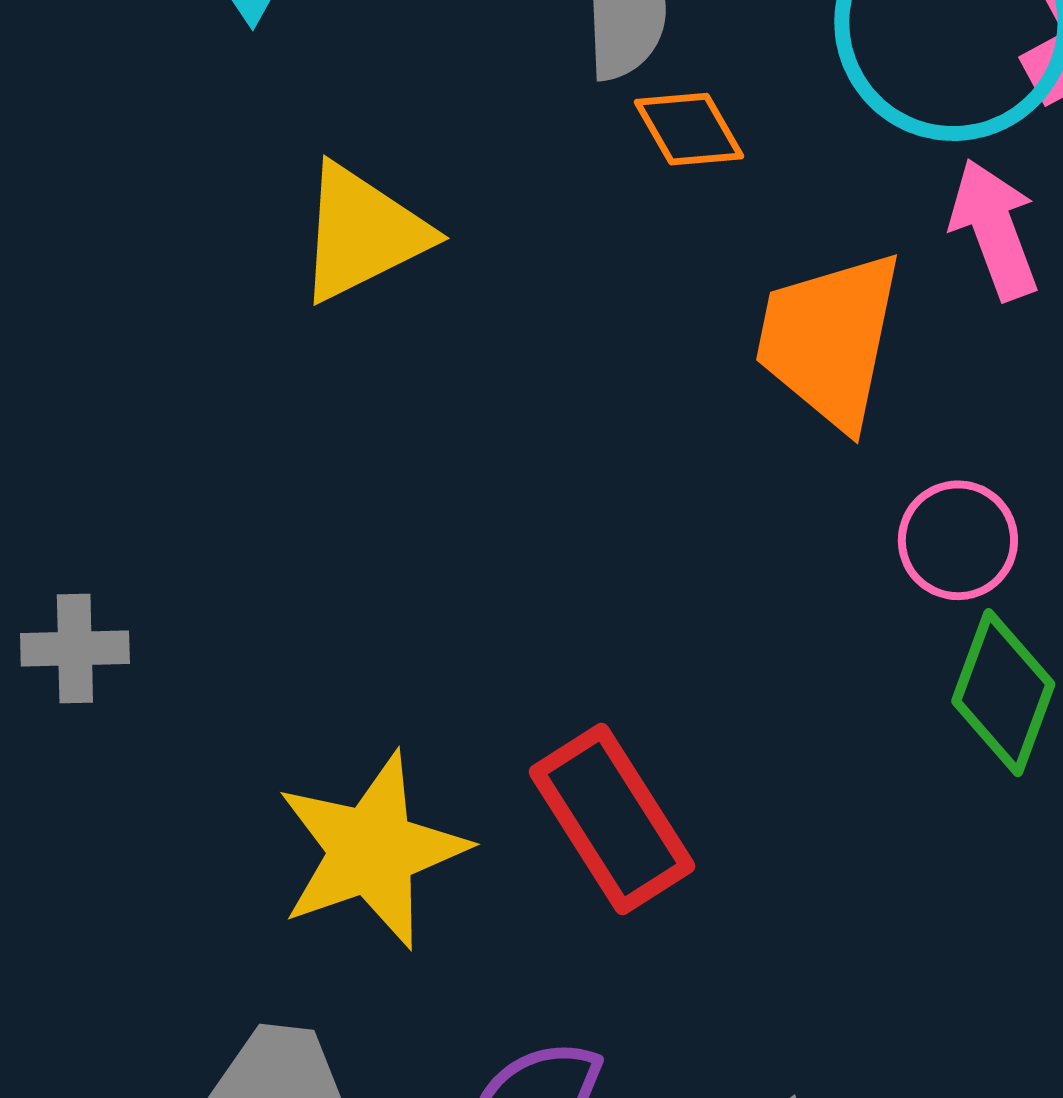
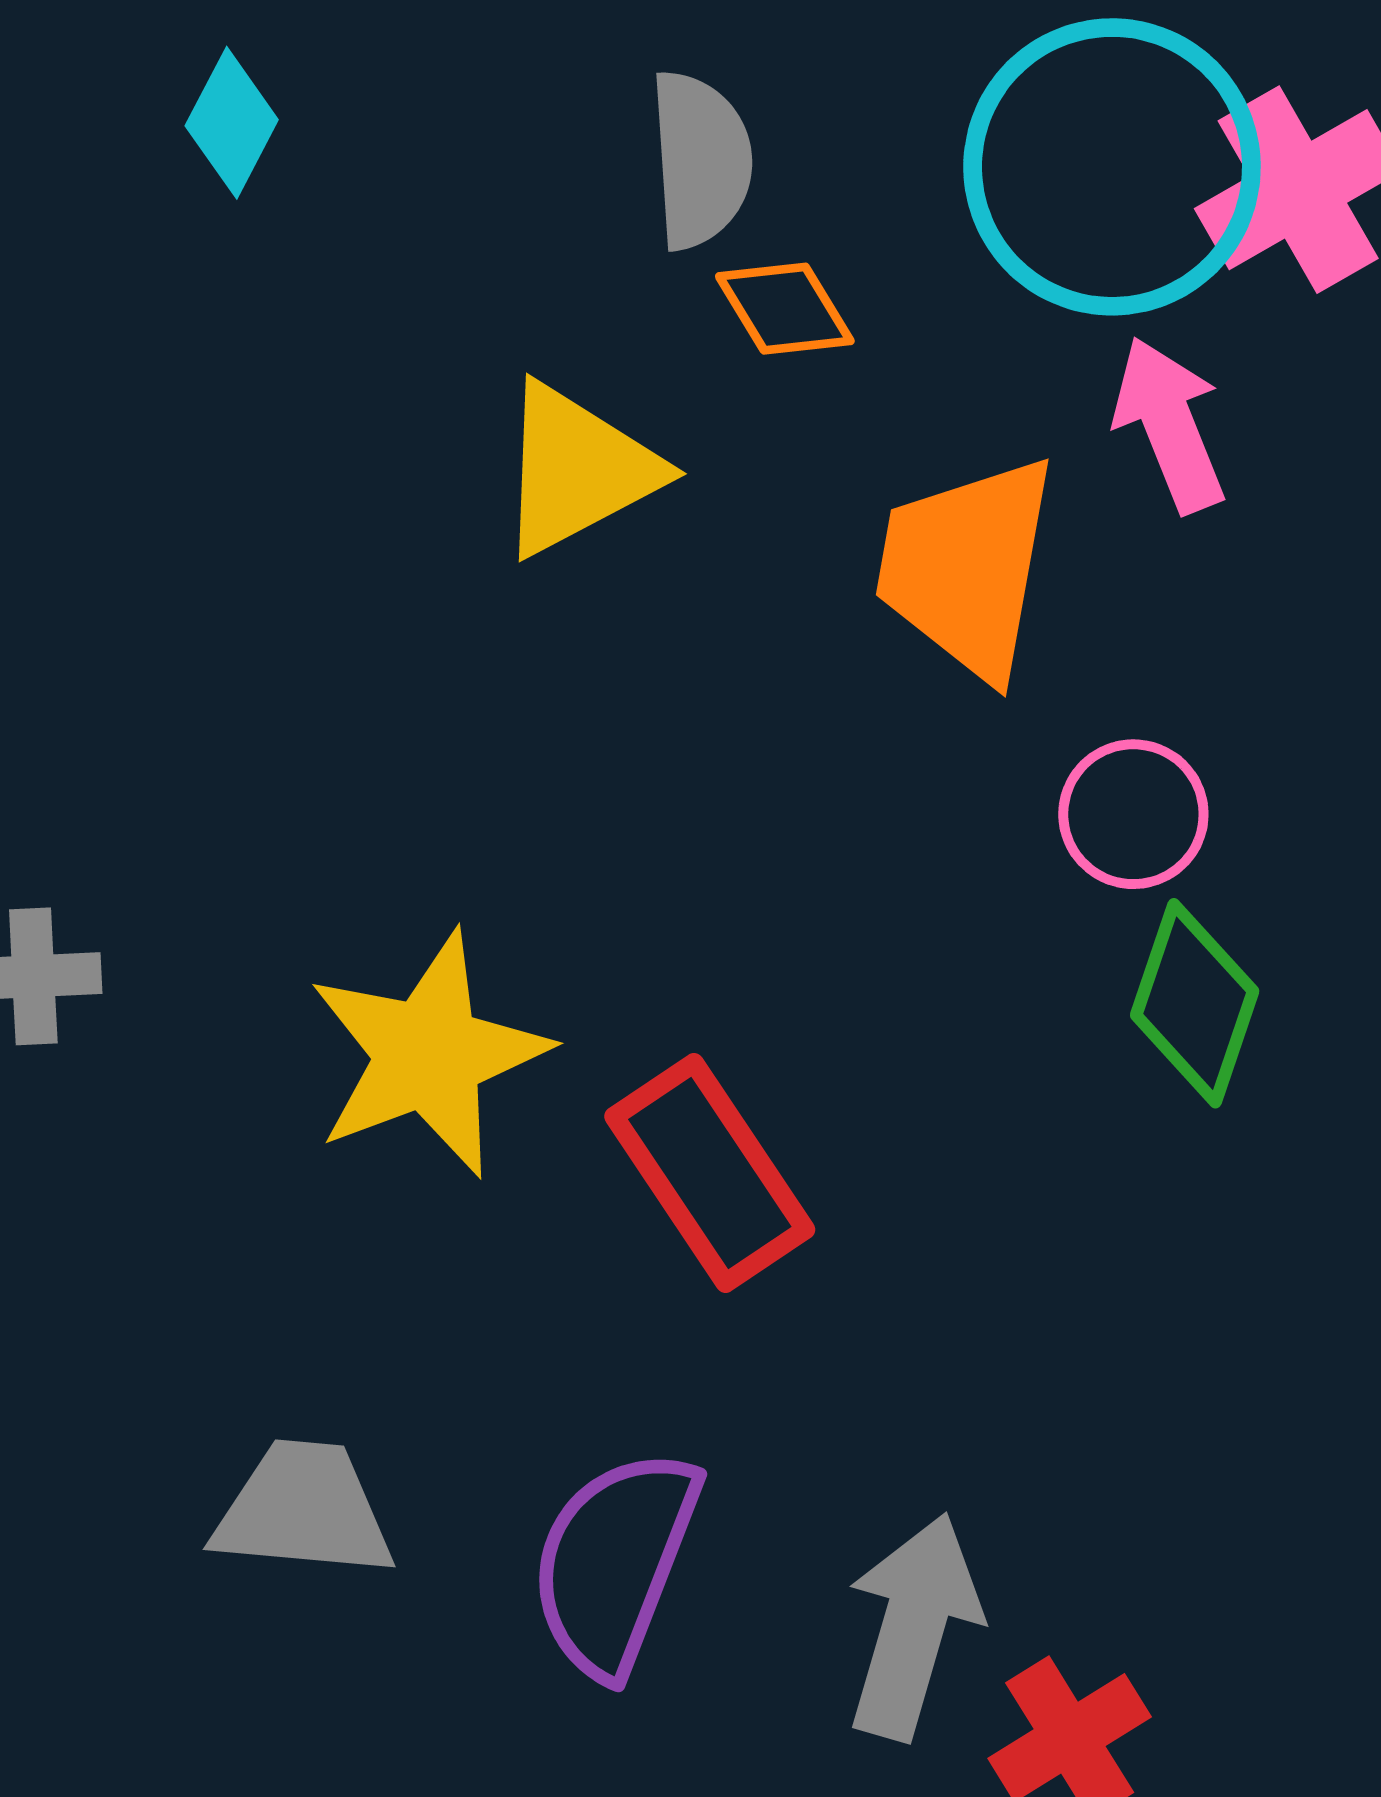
yellow triangle: (362, 233) -> (577, 470), moved
yellow star: (372, 851) -> (428, 1054), moved

